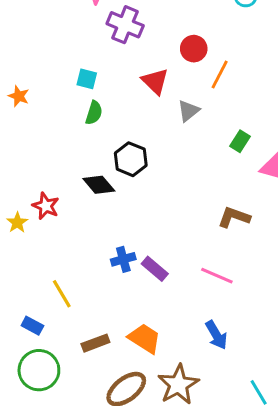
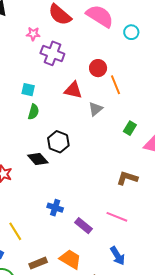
orange line: (220, 75) -> (115, 85), turned -48
red triangle: (155, 81) -> (73, 90), turned -30
blue cross: (123, 259) -> (55, 208), turned 35
purple rectangle: (155, 269) -> (83, 226), moved

